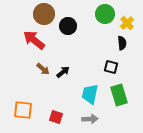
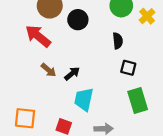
black semicircle: (122, 43) -> (118, 41), moved
cyan trapezoid: (90, 94) -> (84, 99), moved

